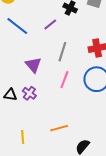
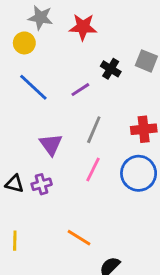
purple cross: (29, 93) -> (42, 184), turned 32
orange line: (59, 128) -> (79, 238), turned 42
yellow line: (23, 137) -> (15, 241), moved

